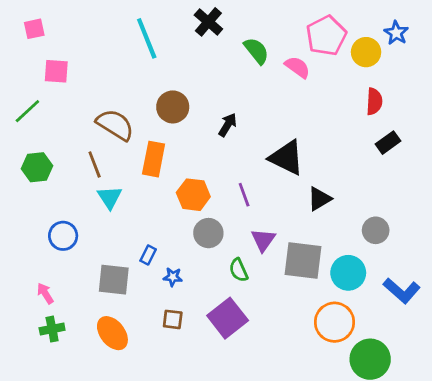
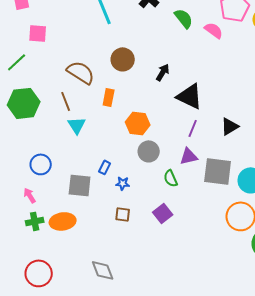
black triangle: (287, 158) -> (190, 96), moved
orange rectangle: (154, 159) -> (109, 97), size x0.7
green hexagon: (37, 167) -> (24, 103), size x1.4
purple line: (244, 195) -> (193, 128), moved, turned 42
blue circle: (63, 236) -> (41, 164), moved
purple triangle: (263, 240) -> (189, 156), turned 42
purple square: (228, 318) -> (163, 213), size x0.7
orange ellipse: (112, 333) -> (63, 221), moved, turned -60

